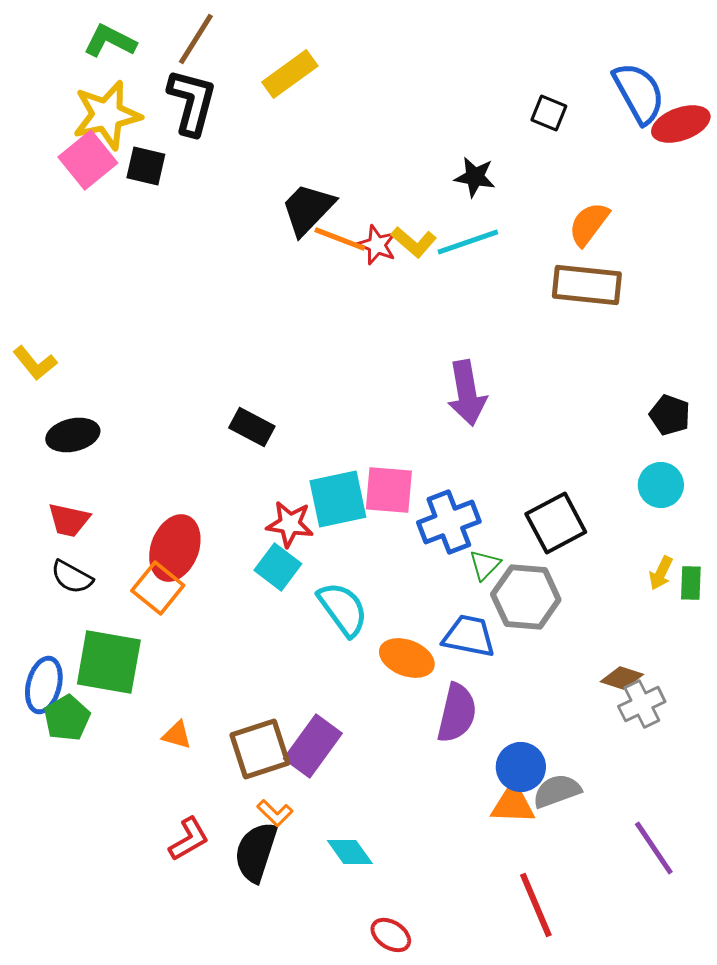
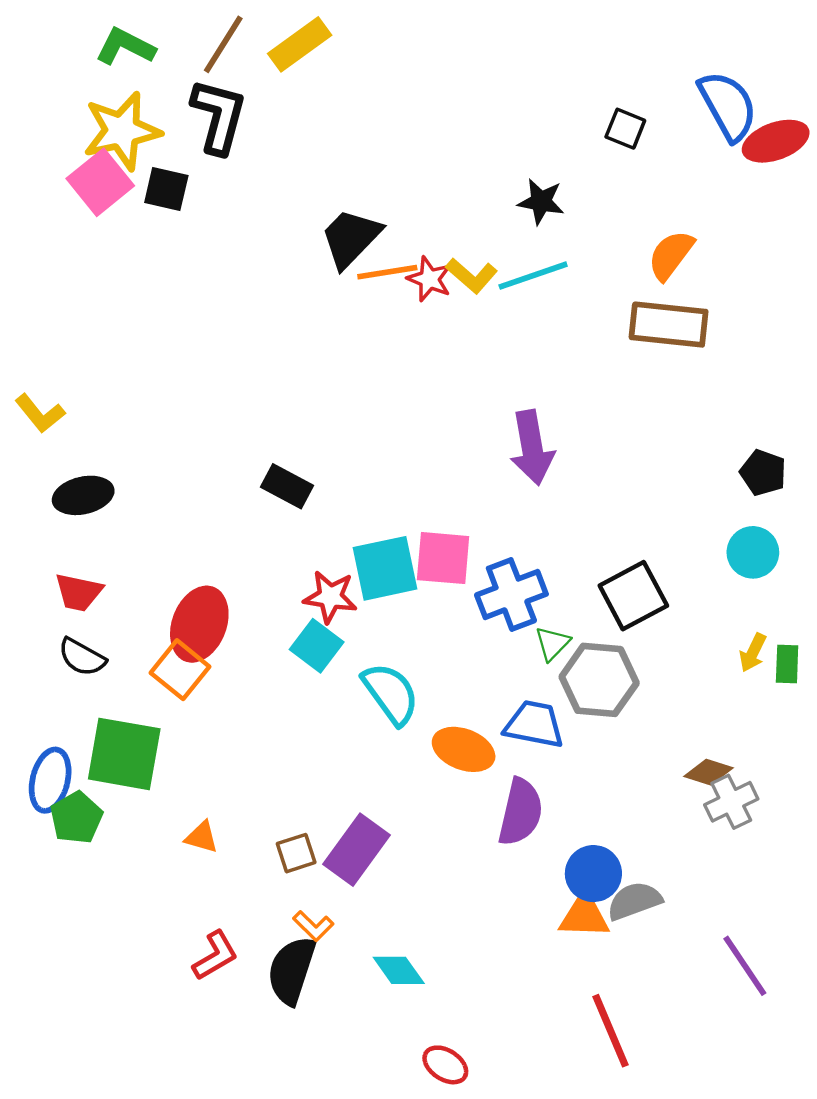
yellow rectangle: (290, 74) -> (300, 44), moved
orange line: (340, 239) -> (387, 272), turned -30
brown square: (260, 749) -> (296, 853), size x0.6

